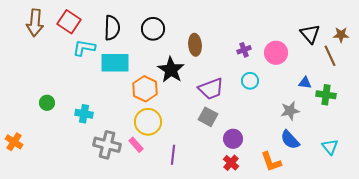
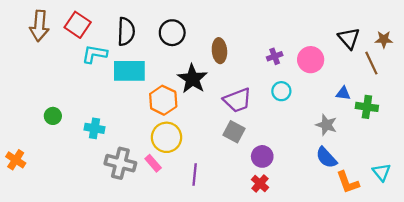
gray star: (290, 111) -> (326, 125), turned 30
cyan triangle: (330, 147) -> (382, 172), moved
orange L-shape: (271, 162) -> (348, 182), moved

